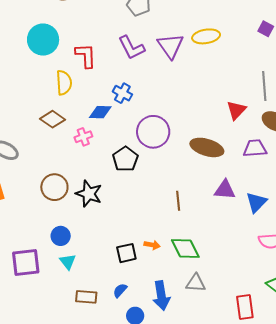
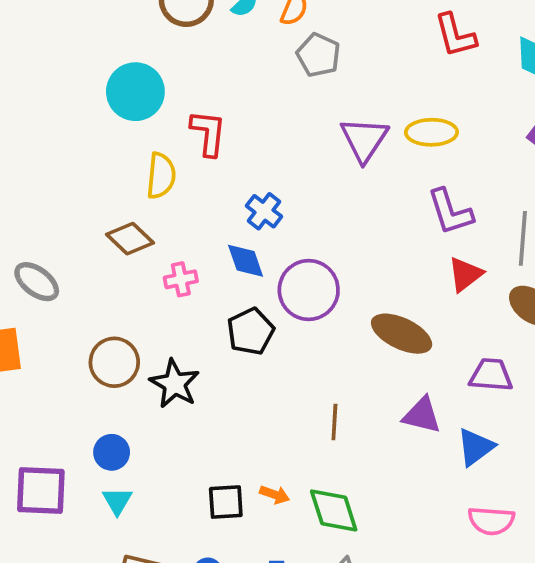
purple L-shape: (131, 48) -> (450, 212), moved
blue diamond: (100, 112) -> (246, 261), moved, turned 60
purple trapezoid: (255, 148) -> (491, 375), moved

